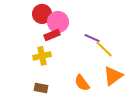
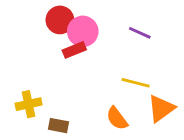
purple line: (92, 38) -> (140, 33), moved
yellow line: (104, 49) -> (136, 83), moved, turned -30
yellow cross: (42, 56) -> (29, 104), moved

